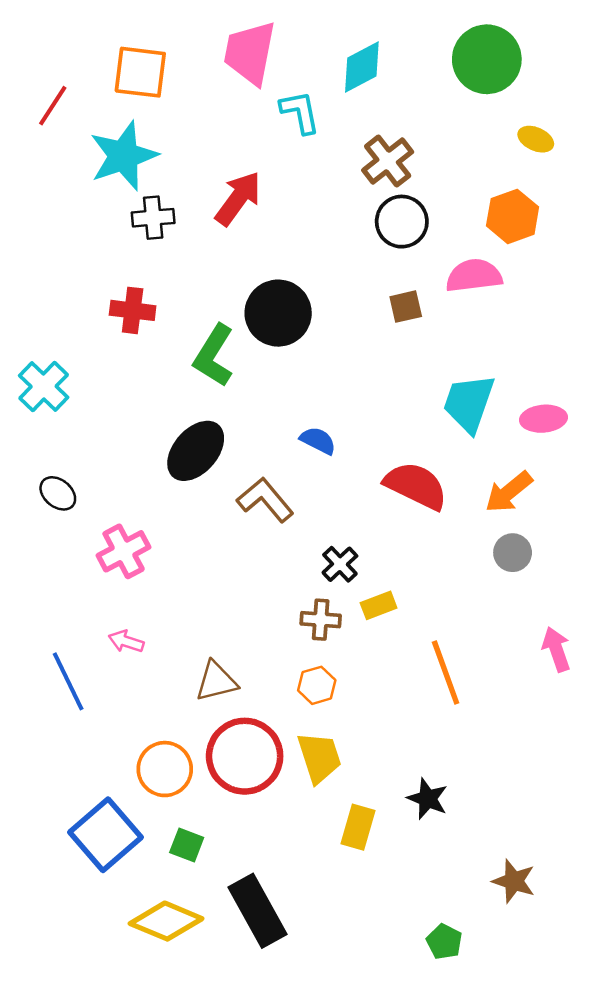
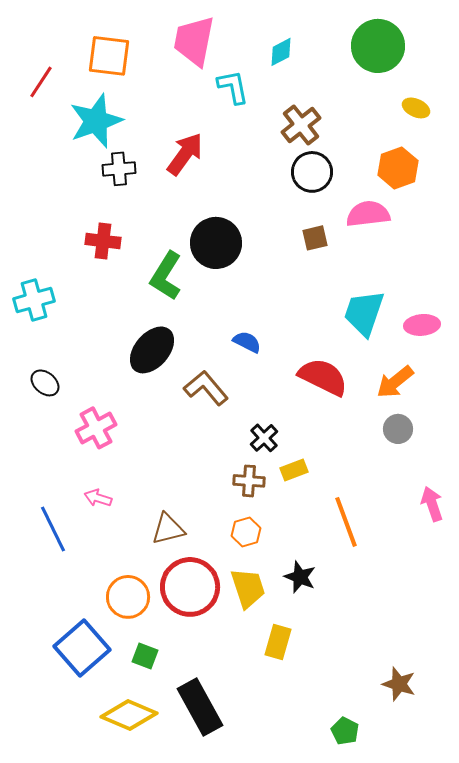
cyan diamond: (362, 67) -> (281, 52), size x0.7
cyan cross: (44, 386) -> (34, 300), turned 30
black star: (428, 799) -> (300, 577), moved

